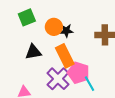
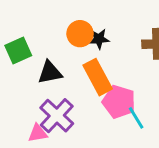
green square: (27, 17) -> (18, 50), moved
purple cross: (58, 79) -> (57, 116), moved

